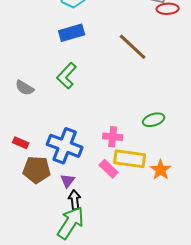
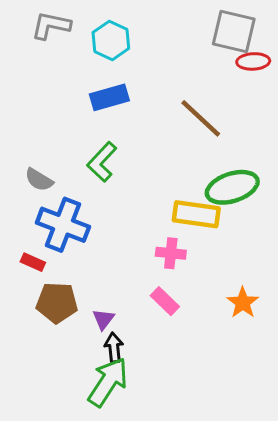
green ellipse: (154, 120) -> (232, 187), moved, size x1.6
blue cross: (65, 146) -> (63, 225), moved
yellow rectangle: (130, 159) -> (196, 214), moved

